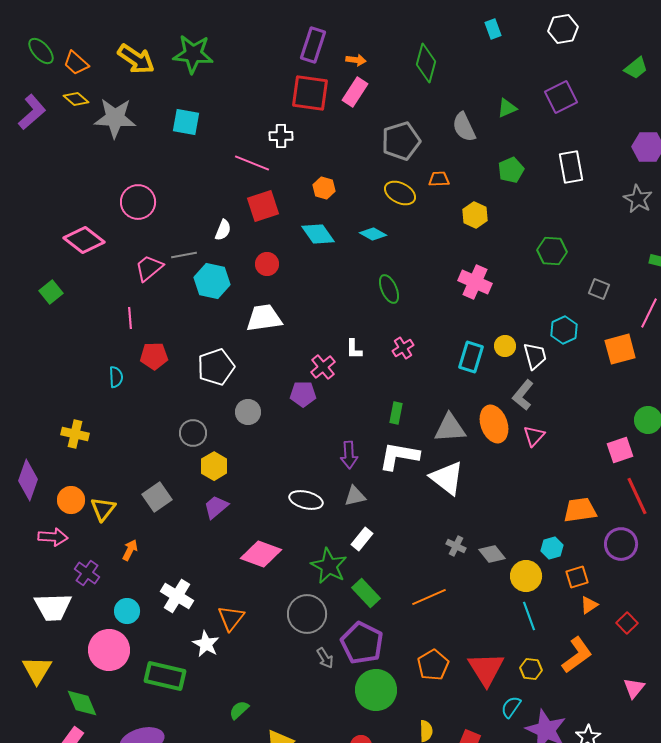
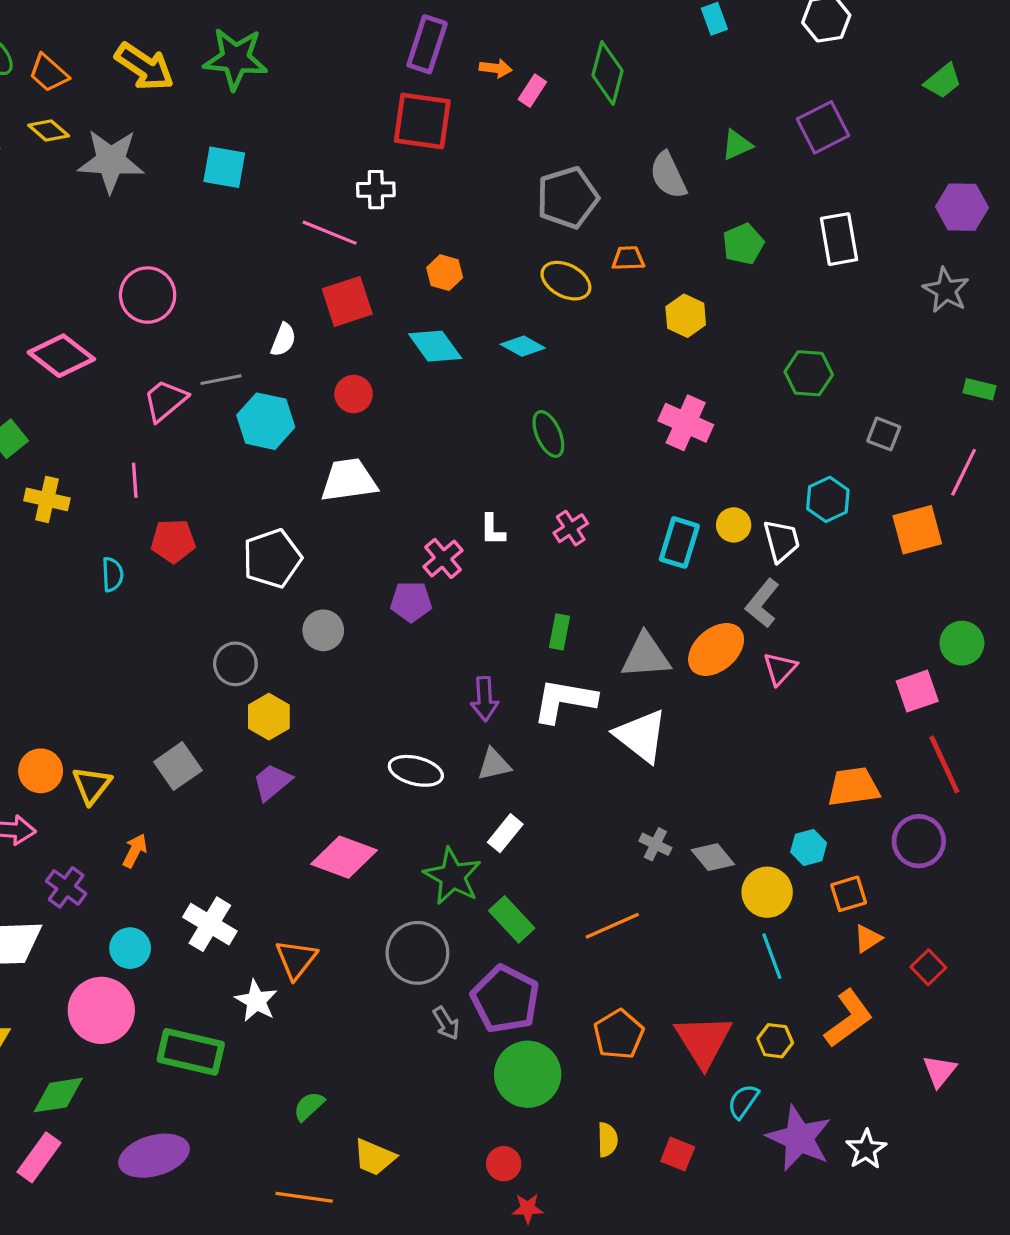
pink rectangle: (355, 92) -> (532, 91), moved, size x0.7
orange ellipse: (494, 424) -> (716, 649), turned 69
yellow cross: (75, 434) -> (47, 499), moved
green diamond: (82, 703) -> (58, 1095), turned -76

